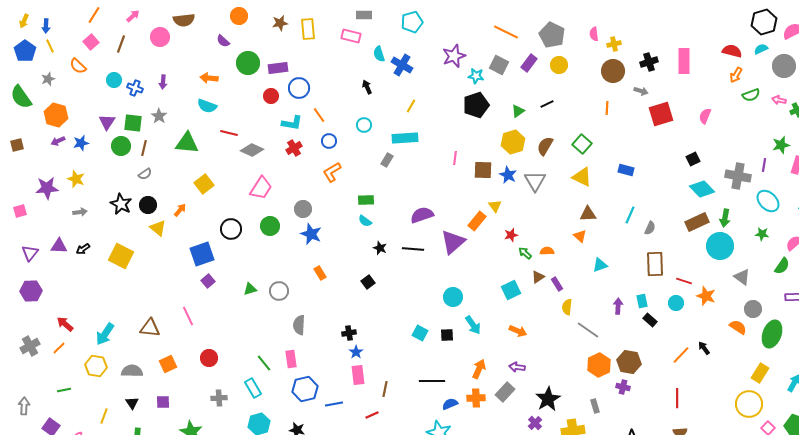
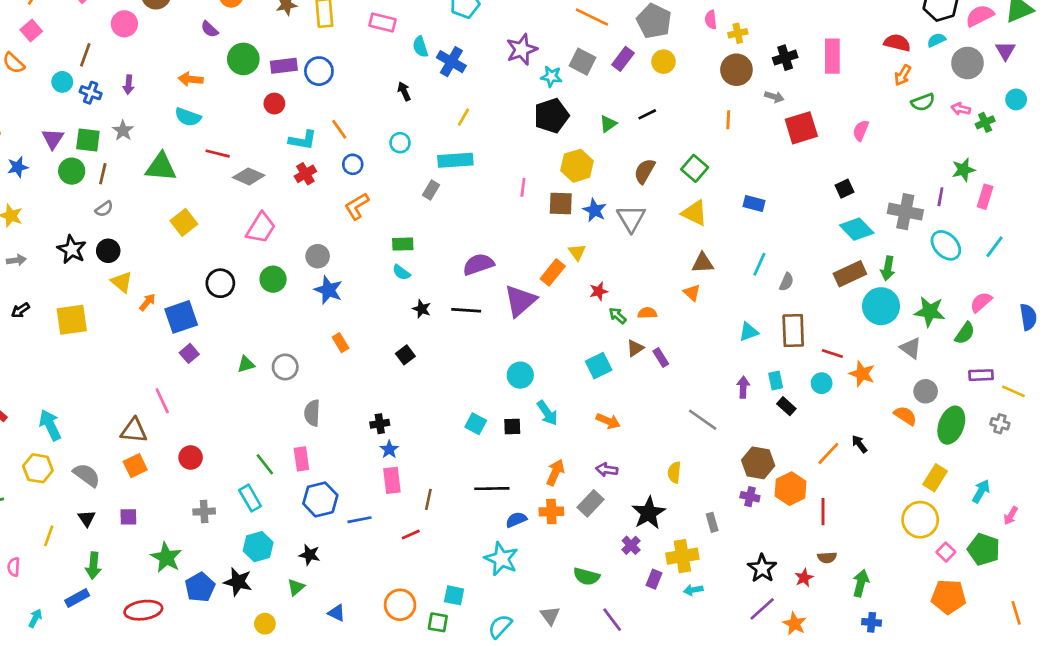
brown line: (121, 44) -> (85, 55), moved
blue circle: (299, 88) -> (319, 71), moved
yellow hexagon: (513, 142) -> (577, 166), moved
orange arrow: (180, 210) -> (147, 302), moved
green star: (762, 234) -> (930, 312), moved, size x1.6
yellow square: (121, 256) -> (72, 320), turned -35
cyan triangle: (600, 265) -> (749, 332), moved
yellow semicircle: (567, 307) -> (674, 472), moved
brown triangle: (150, 328) -> (134, 430), moved
cyan arrow: (105, 334) -> (50, 425), turned 120
orange hexagon: (599, 365) -> (790, 489), moved
gray semicircle: (132, 371) -> (87, 475), turned 35

